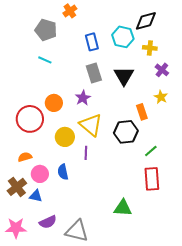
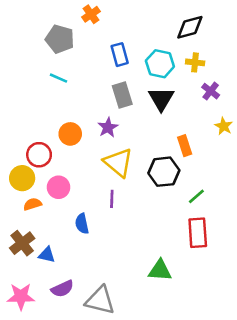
cyan hexagon: (123, 37) -> (160, 64), moved
yellow star: (161, 97) -> (224, 126), moved
red circle: (30, 119) -> (39, 155), size x0.7
yellow circle: (65, 137) -> (22, 178), moved
pink circle: (40, 174) -> (59, 187), moved

